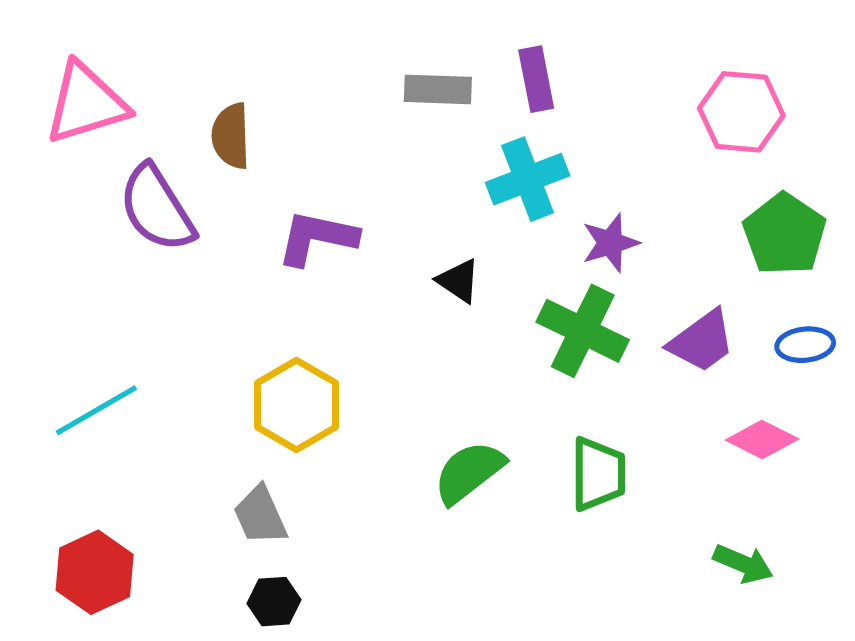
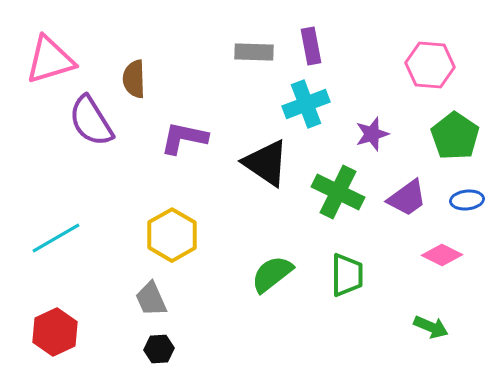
purple star: (610, 243) -> (372, 134), moved
black triangle: (459, 281) -> (266, 163), size x1.8

